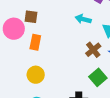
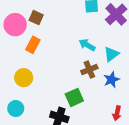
cyan arrow: (83, 19) -> (87, 45), moved
green square: (98, 77) -> (74, 97), moved

